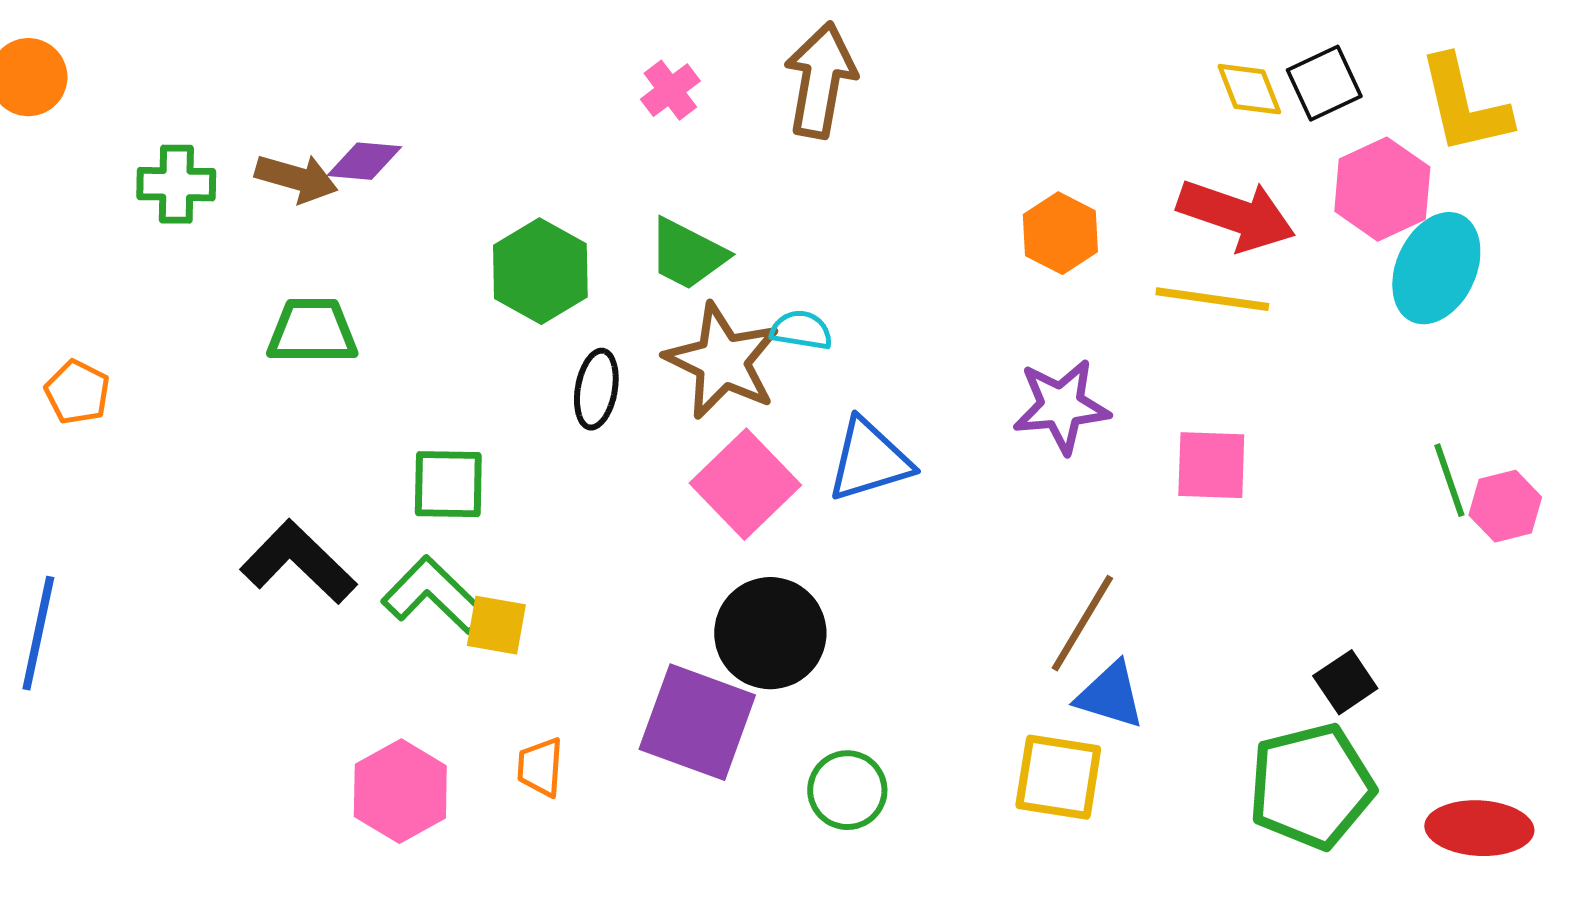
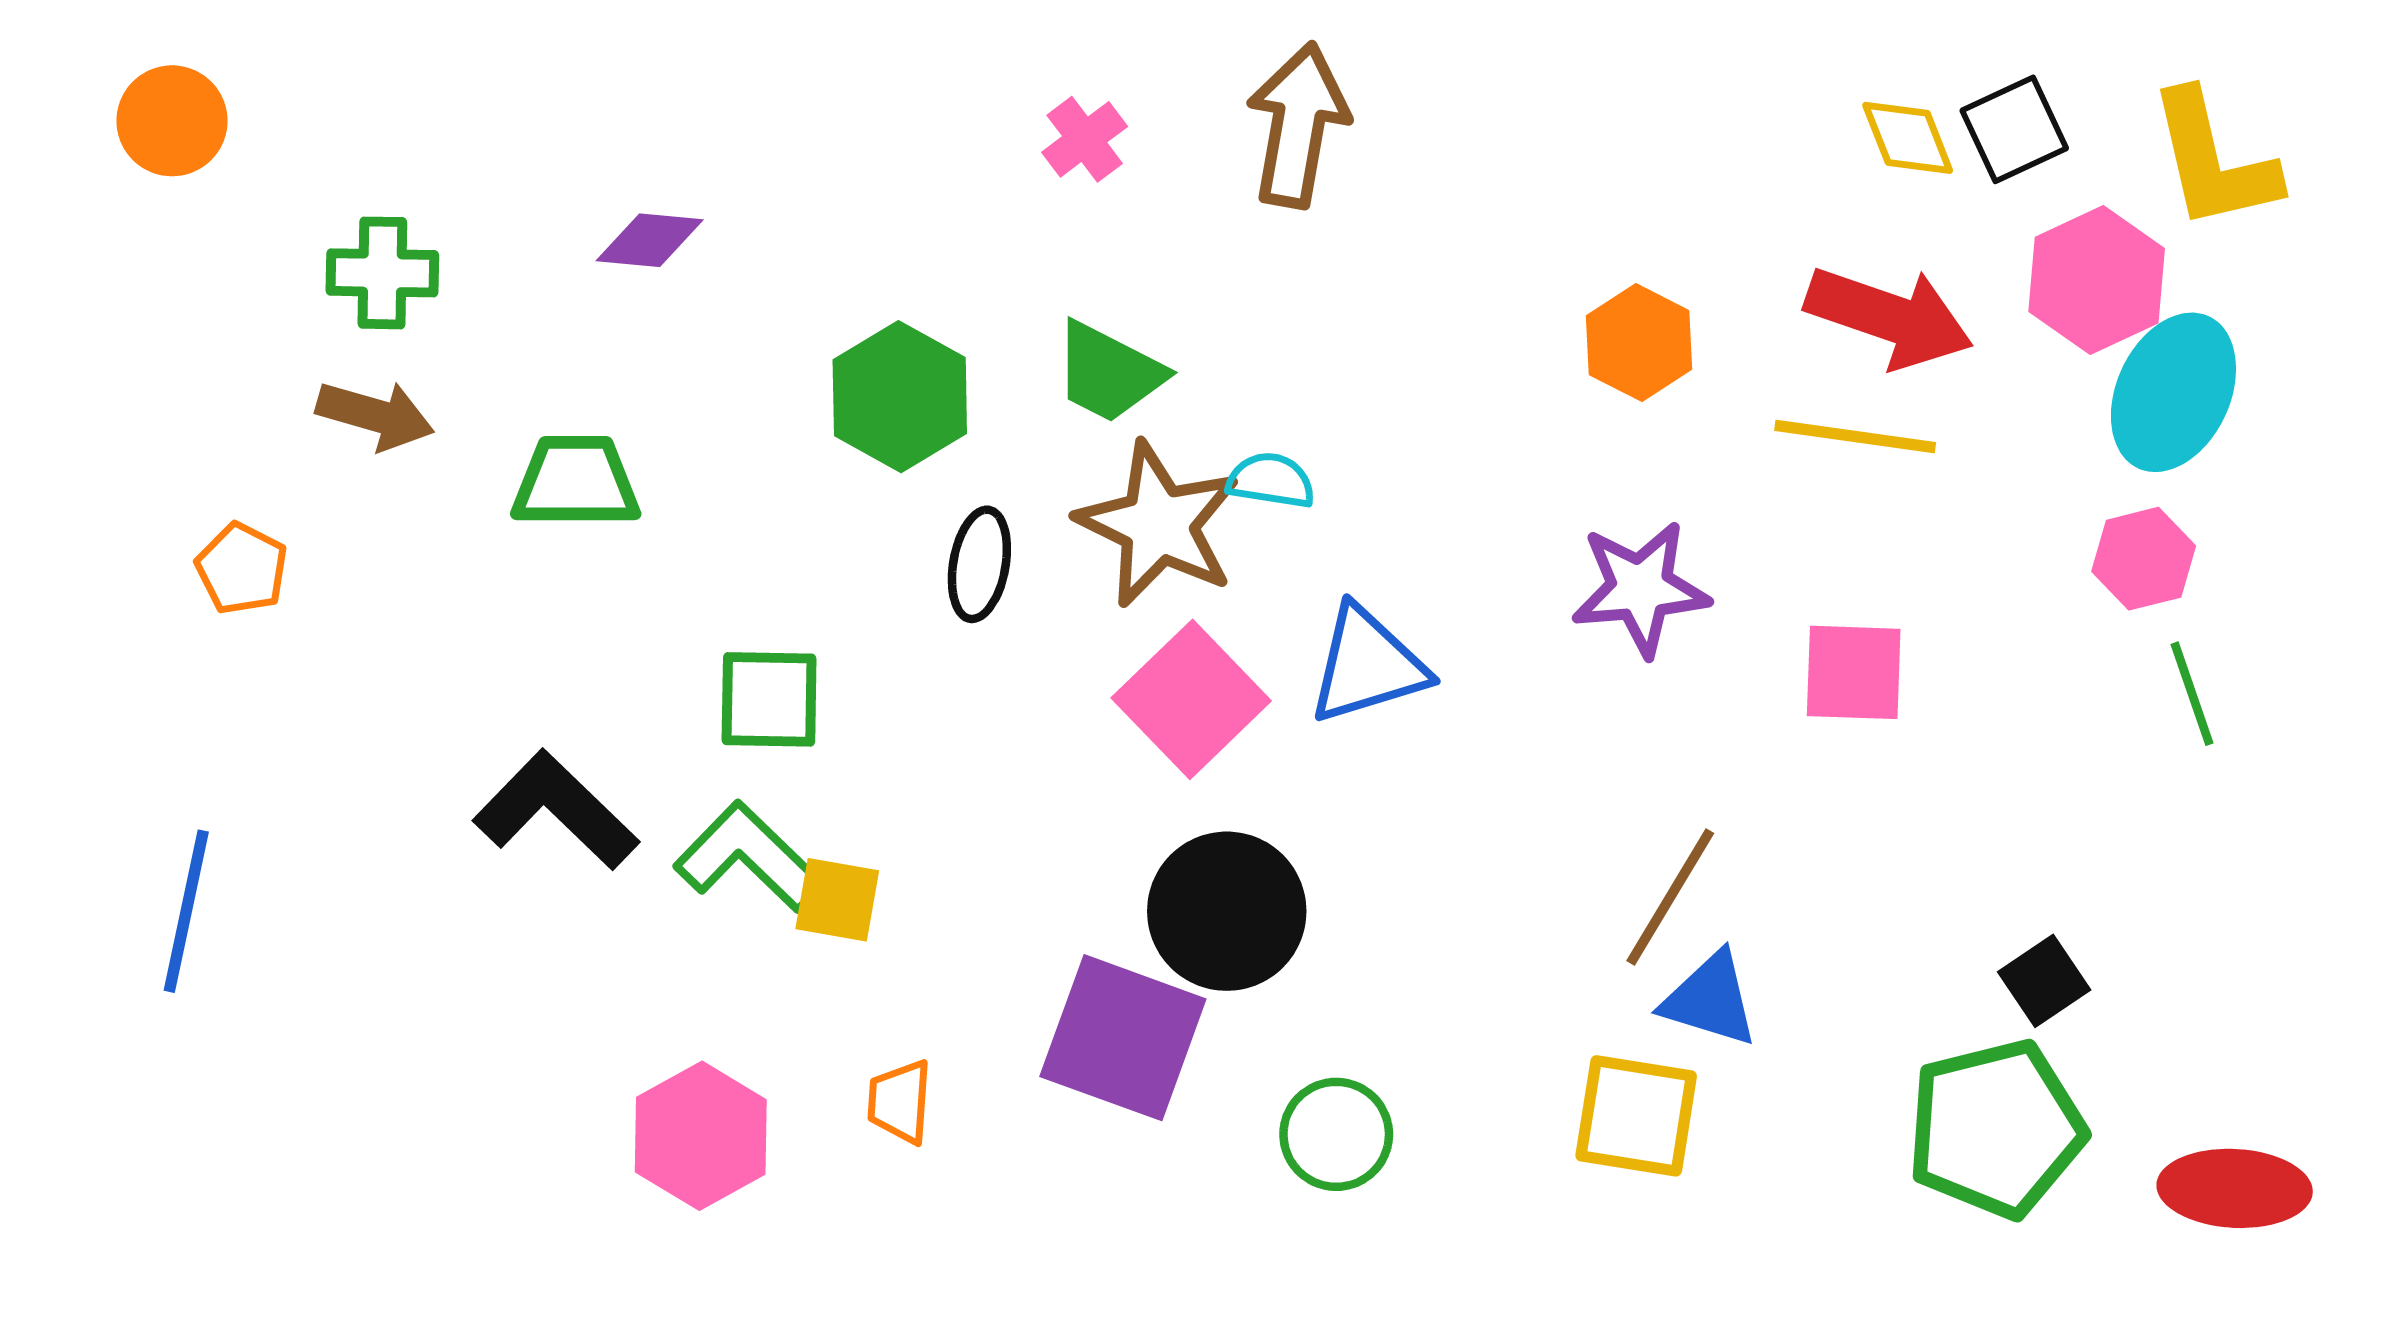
brown arrow: (296, 178) -> (375, 415), moved
pink hexagon: (1505, 506) -> (2144, 559), moved

